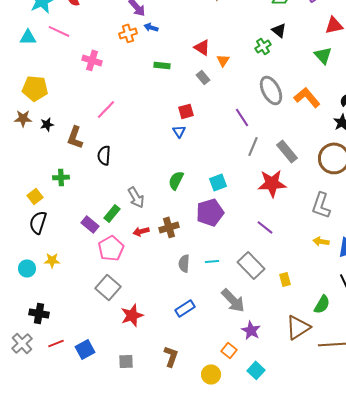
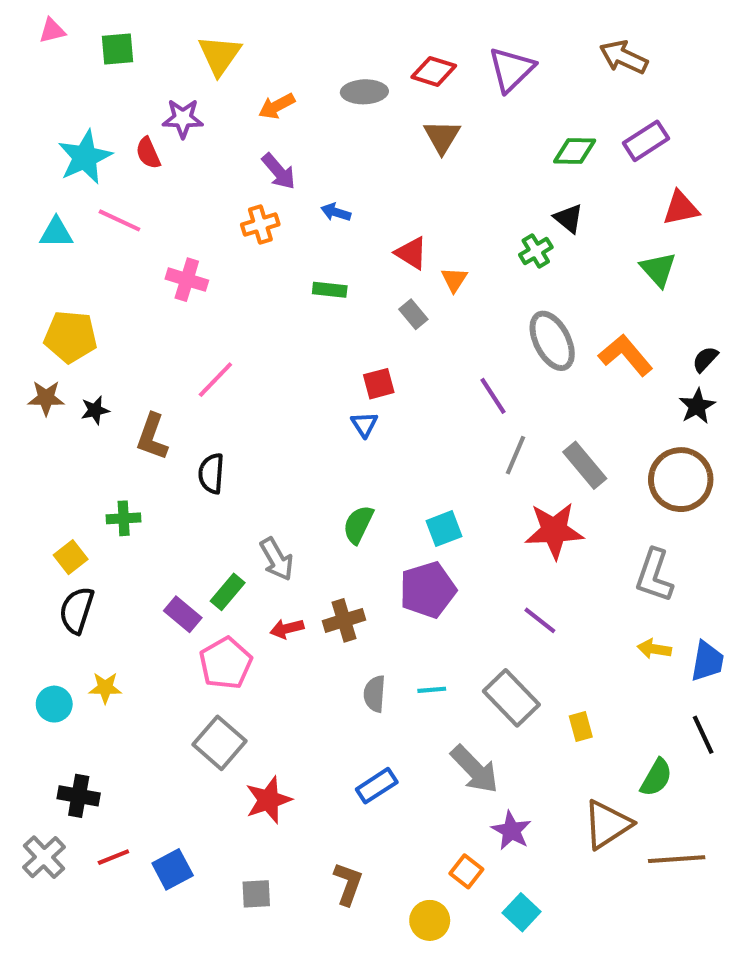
blue arrow: (151, 27) -> (336, 212), moved

